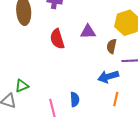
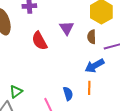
purple triangle: (88, 32) -> (67, 28), turned -49
orange line: (116, 99) -> (89, 88), moved

